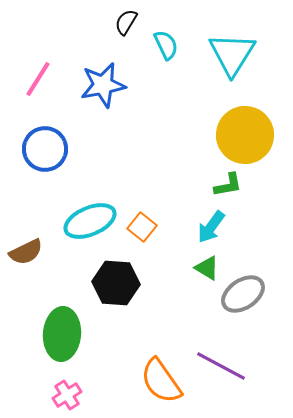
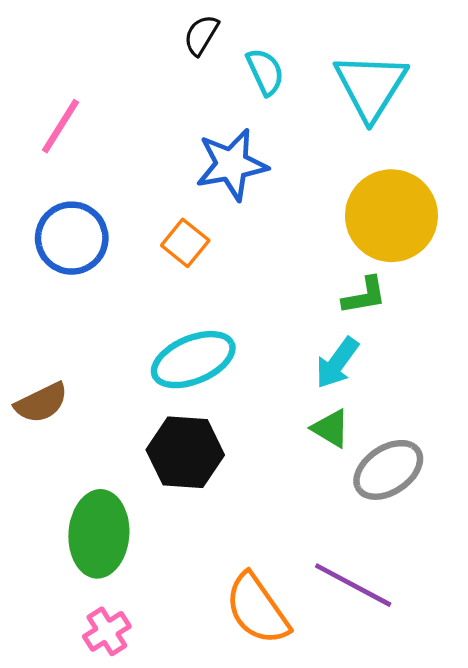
blue star: (103, 85) -> (232, 165), moved
cyan ellipse: (90, 221) -> (193, 360), moved
orange square: (142, 227) -> (185, 243), moved

